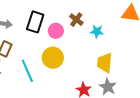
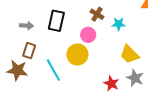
pink circle: (56, 31) -> (88, 35), moved
yellow trapezoid: (105, 63) -> (130, 54), turned -45

